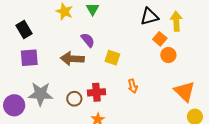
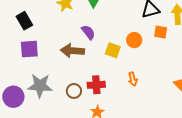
orange square: (160, 39) -> (161, 32), turned -32
orange circle: (168, 55) -> (134, 40), moved

